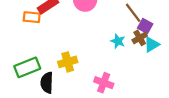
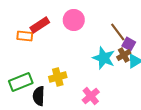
cyan star: (118, 41) -> (104, 58), size x1.6
pink cross: (104, 83) -> (91, 96), turned 30

